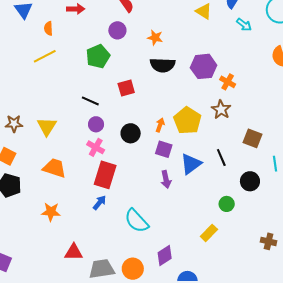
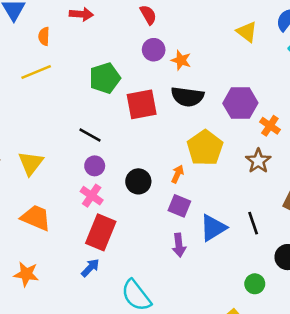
purple circle: (117, 30) -> (154, 50), moved
red square: (126, 88) -> (142, 104), moved, size x1.4
yellow pentagon: (187, 121) -> (205, 148), moved

